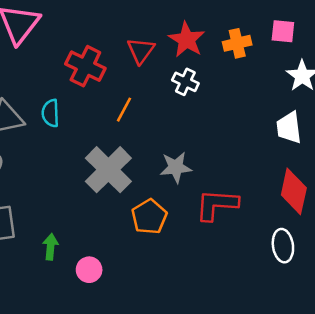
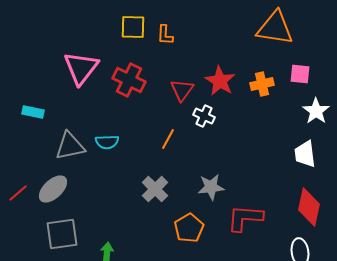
red cross: (85, 66) -> (129, 80), moved
white cross: (185, 82) -> (204, 116), moved
cyan semicircle: (51, 113) -> (107, 142), turned -90
gray cross: (108, 170) -> (155, 189), size x0.7

